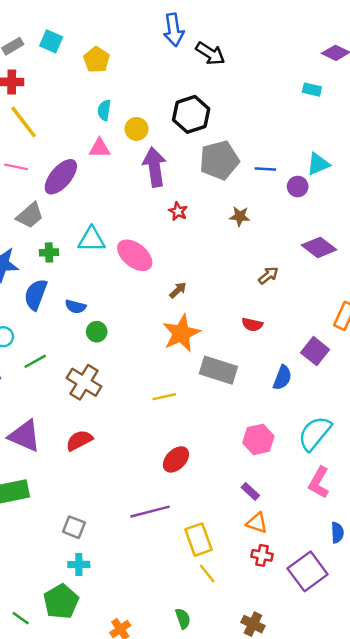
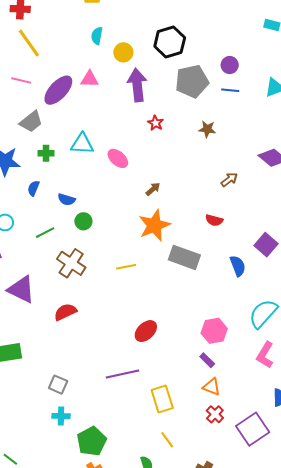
pink triangle: (100, 148) -> (90, 79), moved
purple circle: (298, 186) -> (230, 65), moved
pink ellipse: (135, 255) -> (118, 158), size x0.7
blue semicircle: (36, 295) -> (33, 188), size x0.6
green line: (35, 361) -> (45, 233), moved
blue semicircle: (282, 378) -> (238, 266), turned -45
yellow line: (164, 397) -> (126, 267), moved
purple triangle: (25, 436) -> (21, 289), moved
pink hexagon: (258, 439) -> (214, 331), moved
red cross: (262, 555) -> (215, 414), turned 30
yellow line: (207, 574) -> (167, 440), moved
green pentagon: (61, 602) -> (92, 441), moved

